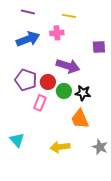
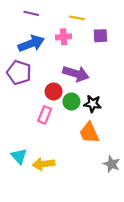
purple square: (99, 47) -> (100, 36), moved
purple pentagon: (26, 80) -> (19, 73), moved
yellow arrow: (60, 147) -> (44, 164), moved

